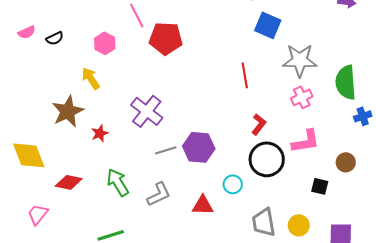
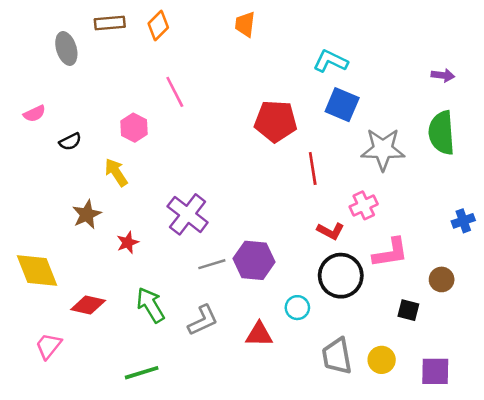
black semicircle: (55, 38) -> (70, 142), moved
red pentagon: (166, 38) -> (276, 121), moved
green semicircle: (346, 82) -> (442, 133), moved
pink cross: (302, 97) -> (364, 205), moved
brown star: (68, 111) -> (87, 214), size x0.7
red L-shape: (259, 124) -> (331, 231), turned 80

